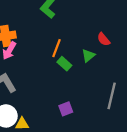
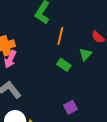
orange line: (57, 48) -> (60, 36), moved

